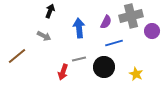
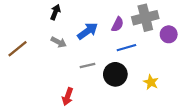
blue arrow: (79, 28) -> (88, 31), turned 60
gray arrow: (44, 36) -> (59, 42), moved
brown line: (17, 56) -> (18, 49), moved
red arrow: (63, 72) -> (68, 97), moved

